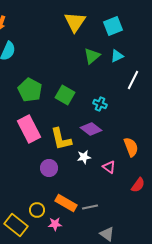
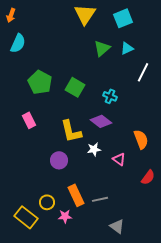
pink rectangle: (29, 129) -> (29, 120), moved, size x0.6
orange rectangle: (66, 203) -> (76, 195), turned 35

